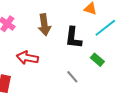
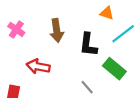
green rectangle: (97, 60) -> (114, 69), size x1.5

